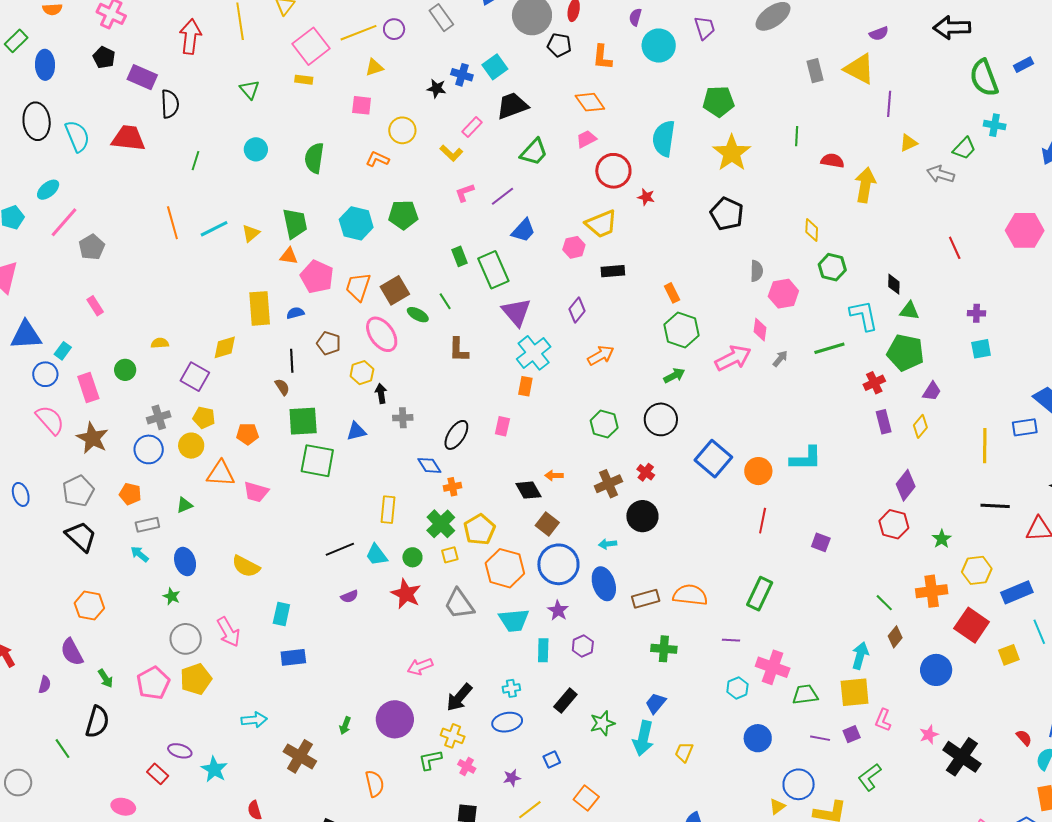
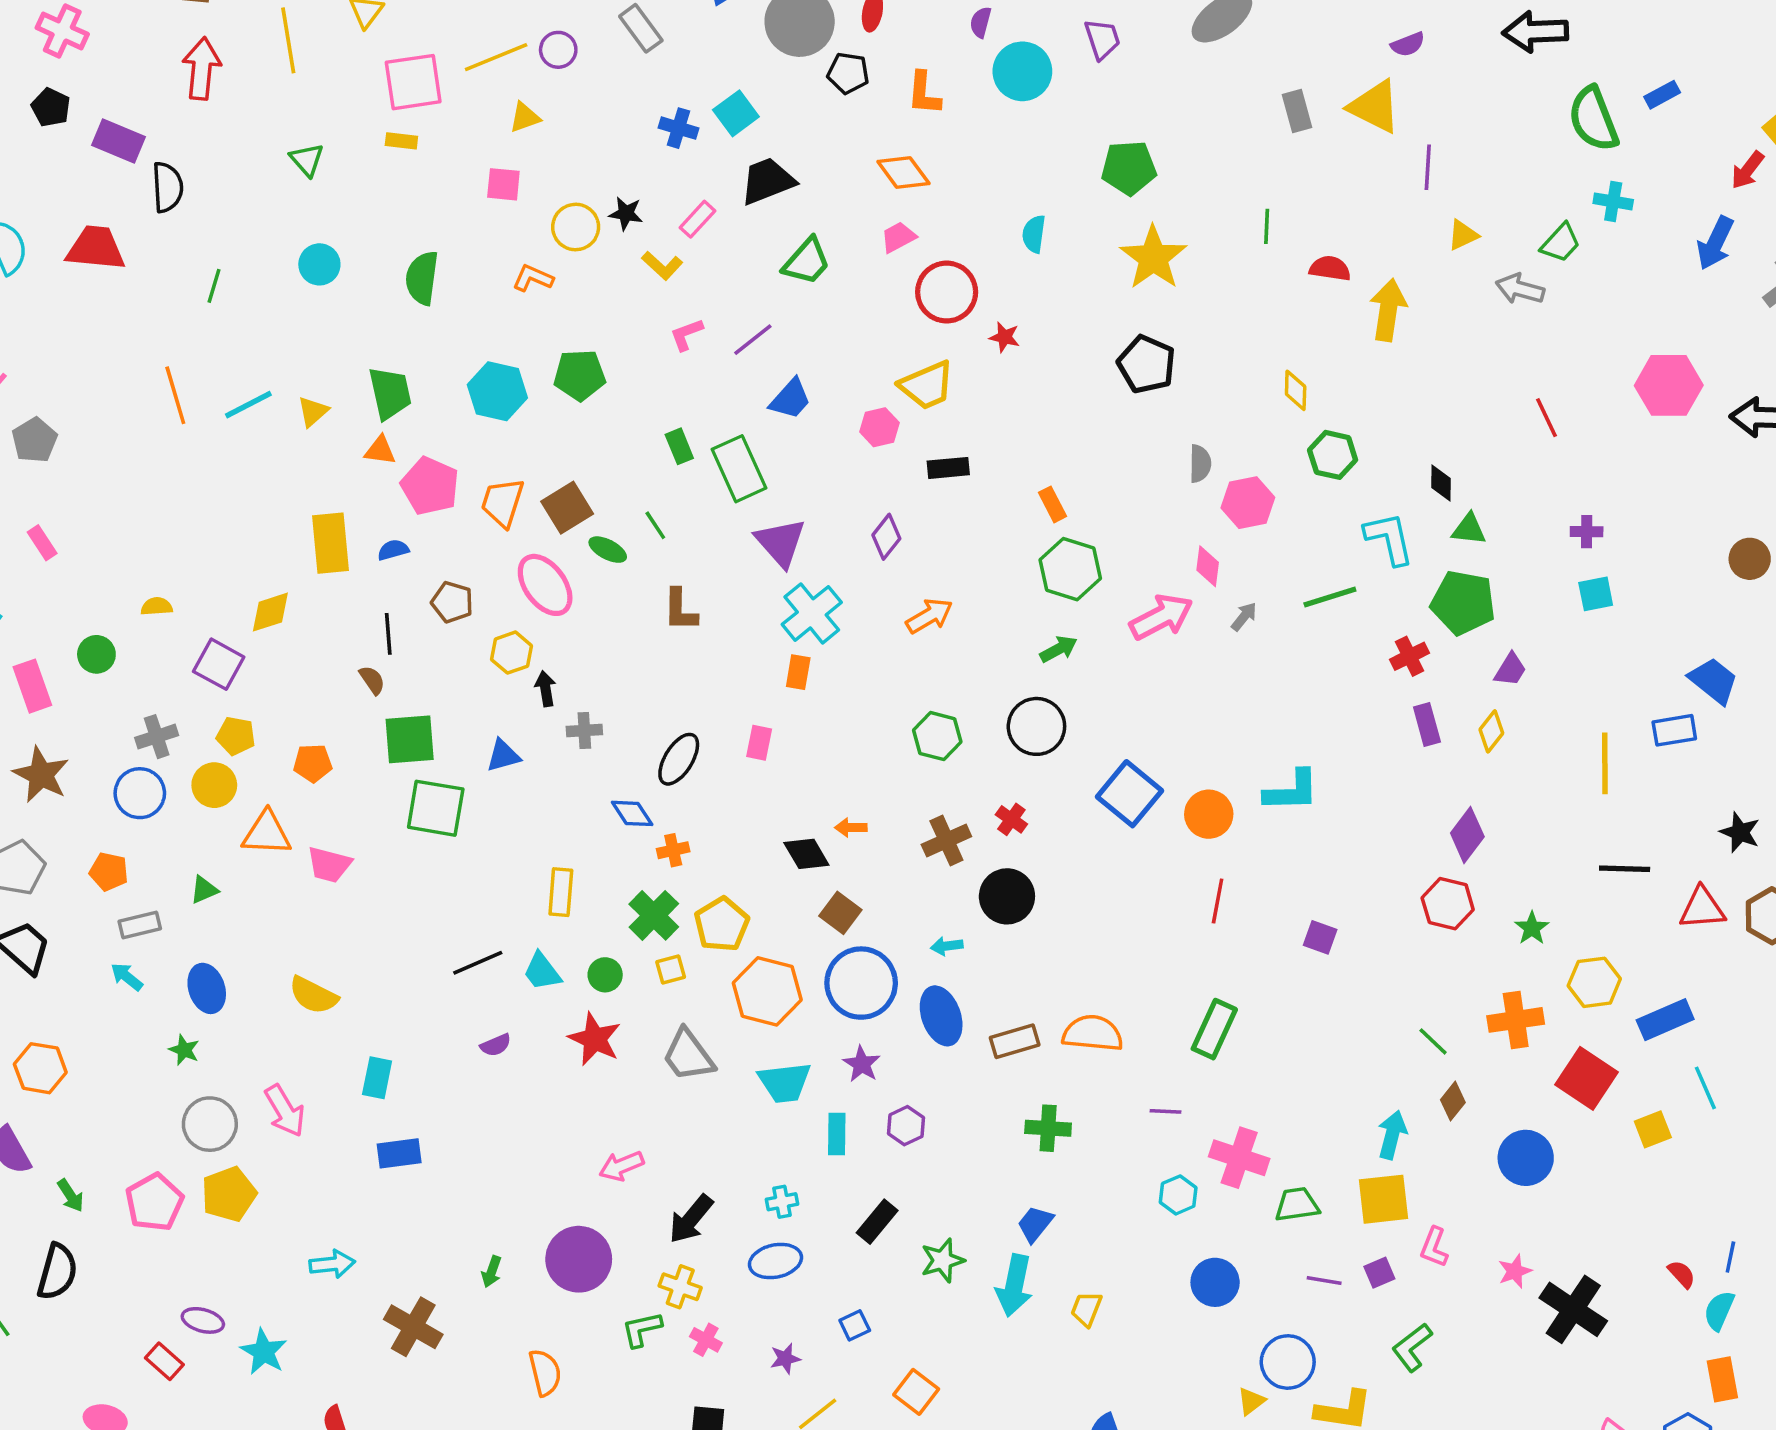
pink square: (311, 46) -> (413, 82), turned 30
black star: (437, 88) -> (626, 213), moved
cyan semicircle: (664, 138) -> (1034, 234), size x0.6

